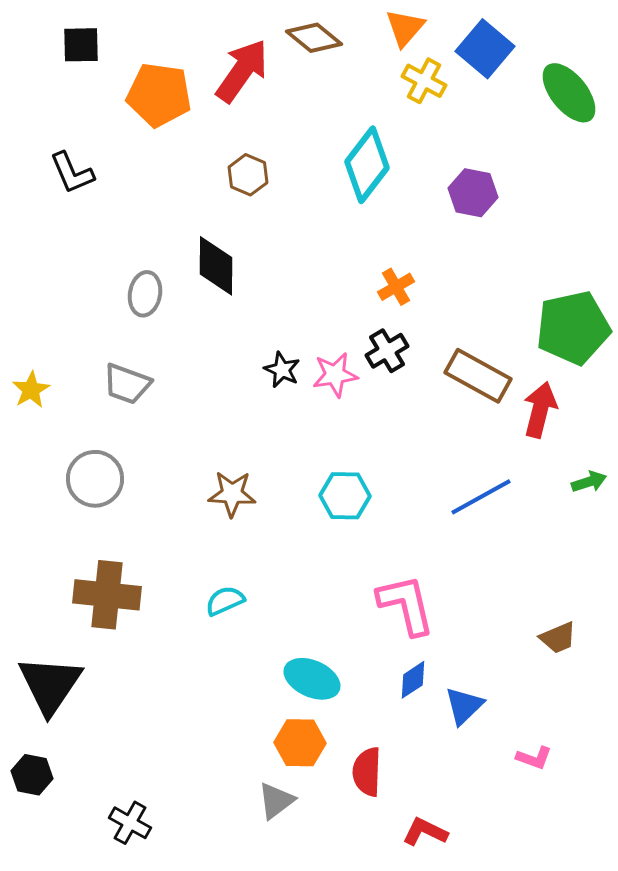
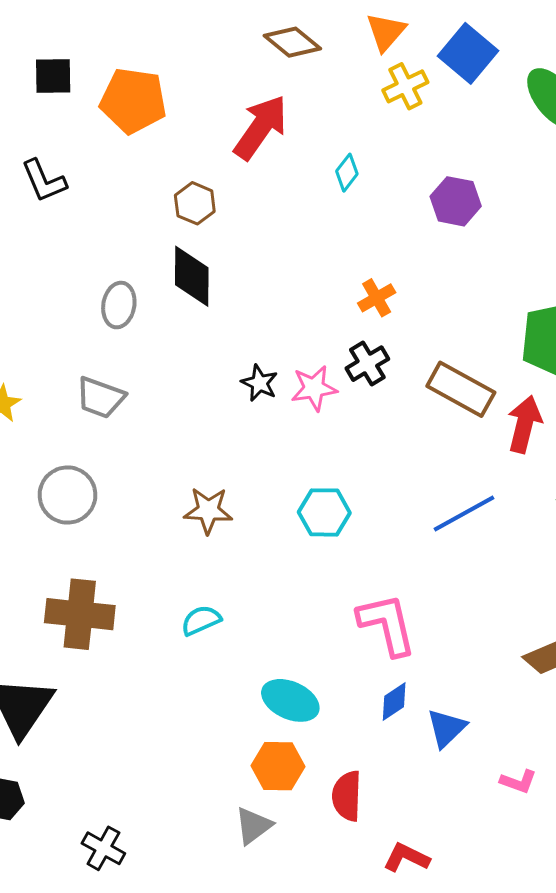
black square: (81, 45) -> (53, 76), moved
red arrow: (242, 71) -> (261, 127), moved
yellow cross: (424, 81) -> (405, 86), turned 36
cyan diamond: (367, 165) -> (347, 173), size x0.5
brown hexagon: (248, 175) -> (195, 203), moved

